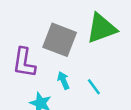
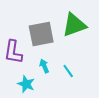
gray square: (60, 40) -> (41, 34), turned -32

